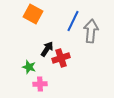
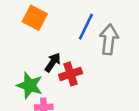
green star: (29, 67) -> (30, 85), size x1.5

